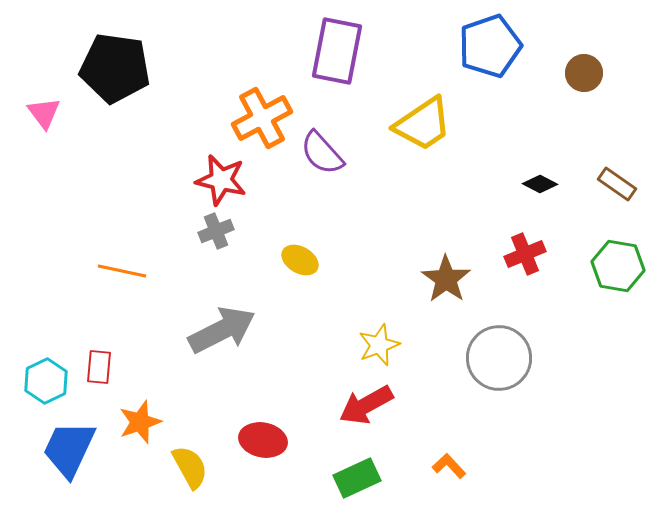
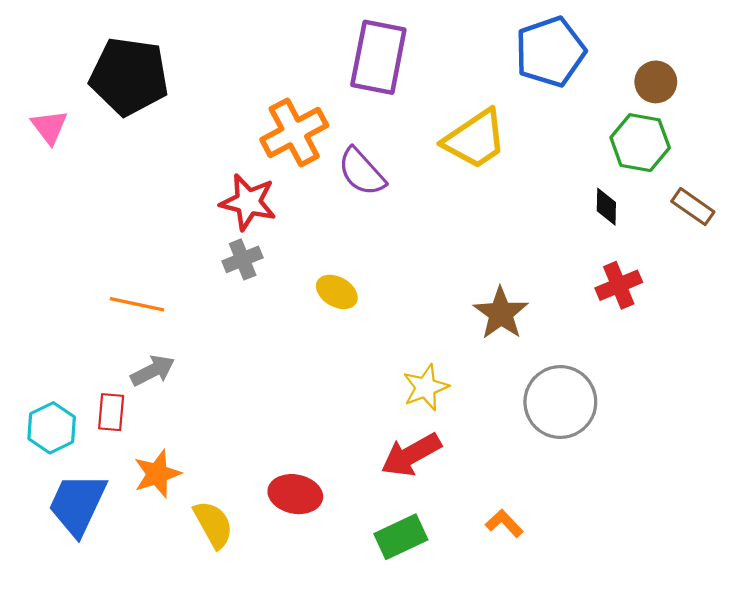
black diamond: (540, 184) -> (606, 207), turned 64
red cross: (525, 254) -> (619, 285), moved
green hexagon: (618, 266) -> (640, 143), moved
gray arrow: (222, 330) -> (153, 371), moved, size x0.6

